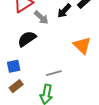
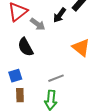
black semicircle: (27, 39) -> (26, 47), turned -78
brown rectangle: (16, 86) -> (20, 95), turned -48

